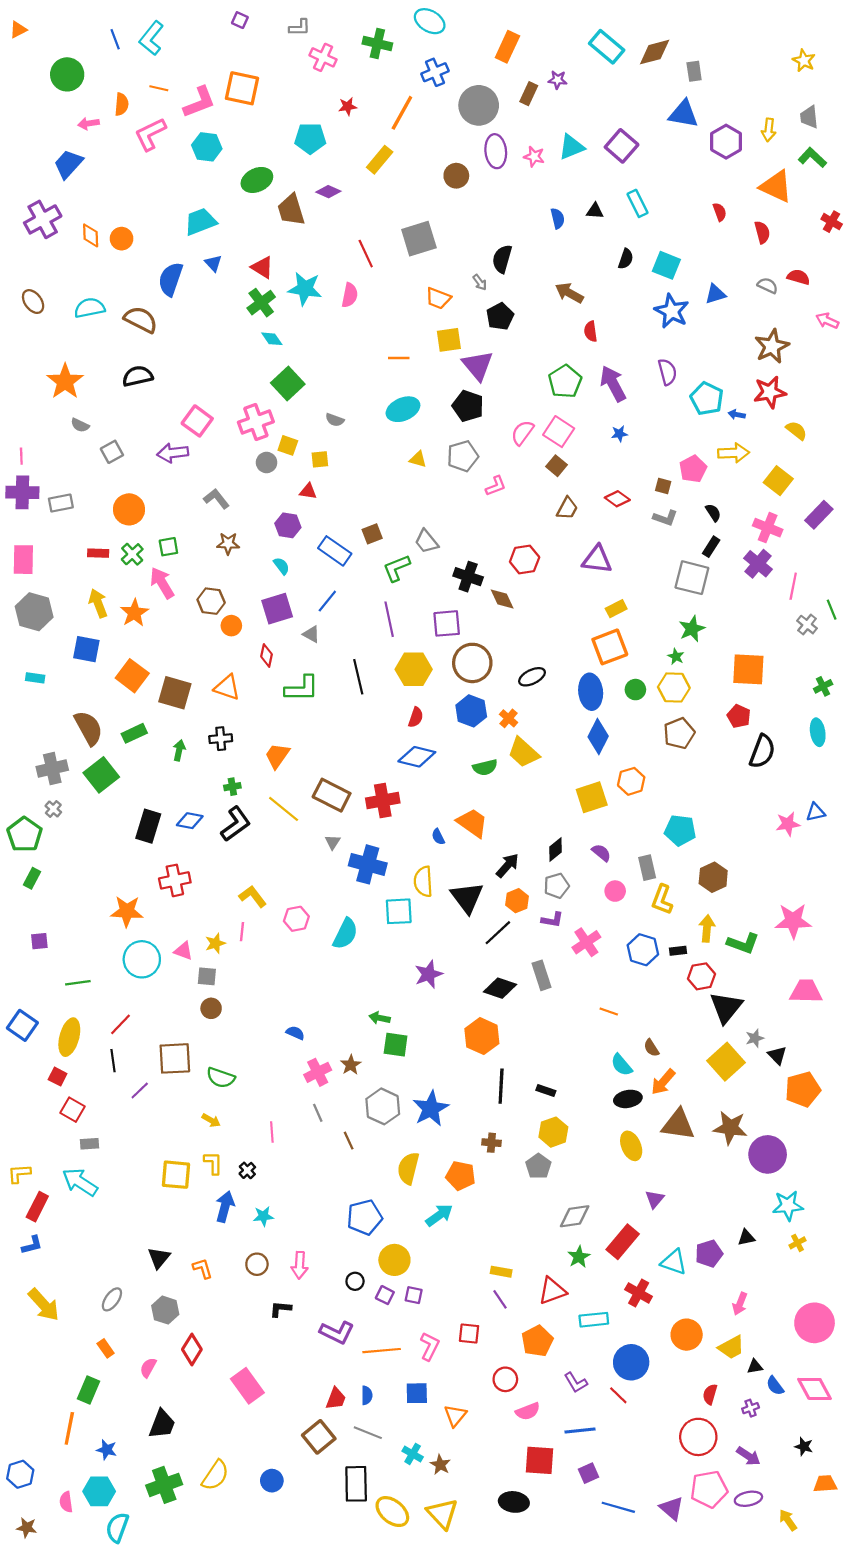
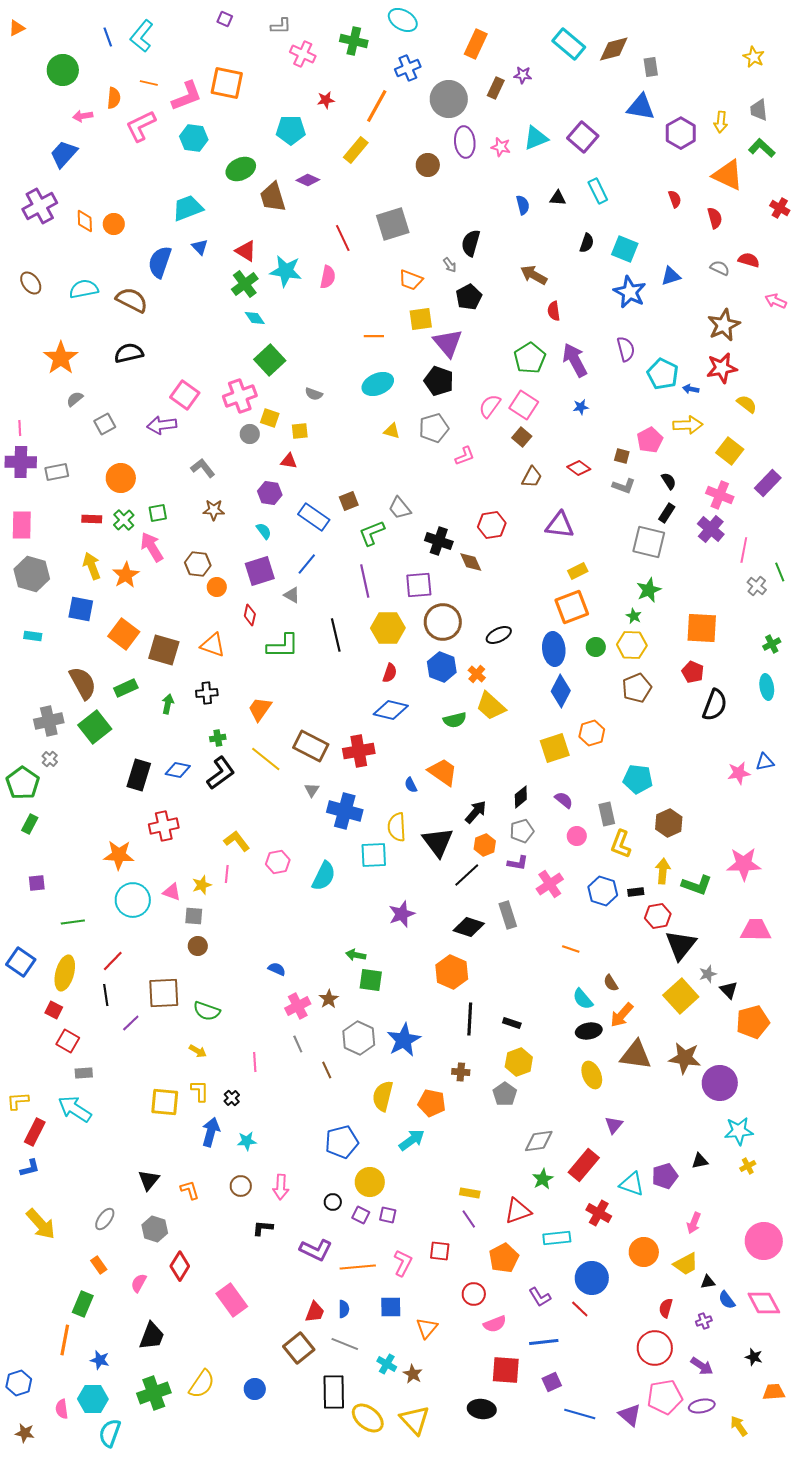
gray semicircle: (80, 425) -> (75, 399), turned 114

